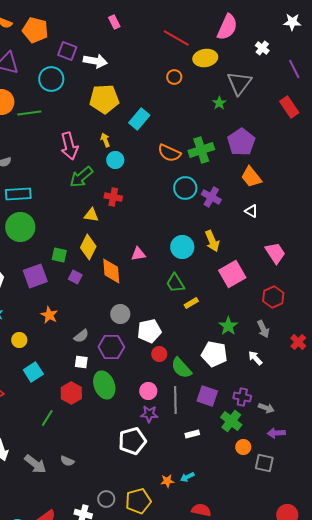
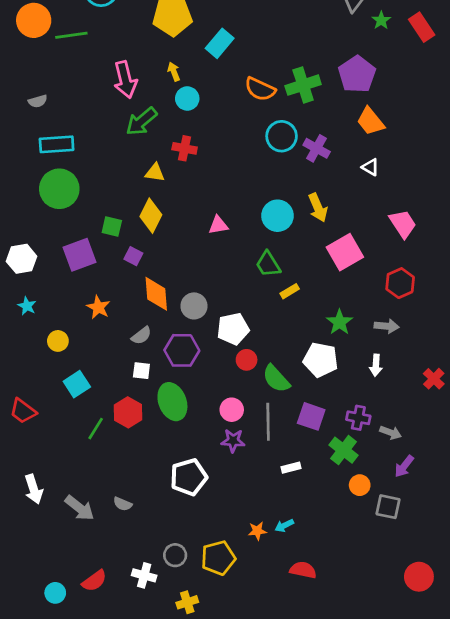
green star: (219, 103) -> (381, 20), moved
orange diamond: (111, 271) -> (156, 294), moved
gray arrow: (263, 329) -> (387, 326), turned -60
red cross: (298, 342) -> (434, 379), moved
white arrow: (255, 358) -> (376, 365), turned -133
green line: (47, 418) -> (96, 429), moved
purple arrow: (276, 433) -> (404, 466), turned -48
white pentagon: (132, 441) -> (189, 477), moved

